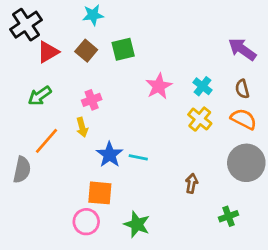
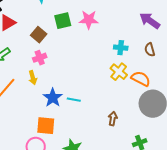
brown square: (86, 51) -> (39, 35), moved
pink star: (159, 86) -> (89, 20), moved, turned 30
cyan cross: (203, 86) -> (121, 48), turned -32
orange semicircle: (244, 119) -> (141, 79), moved

